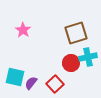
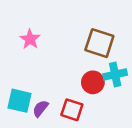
brown square: (76, 33) -> (99, 43), turned 35
red square: (55, 84) -> (72, 110), turned -30

